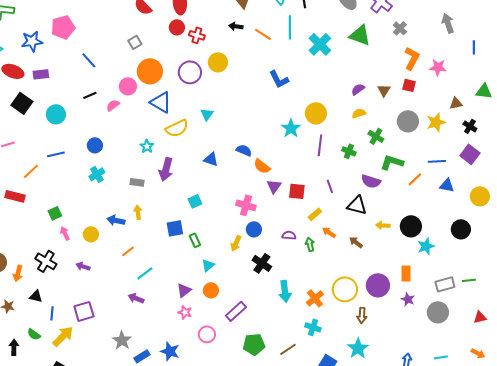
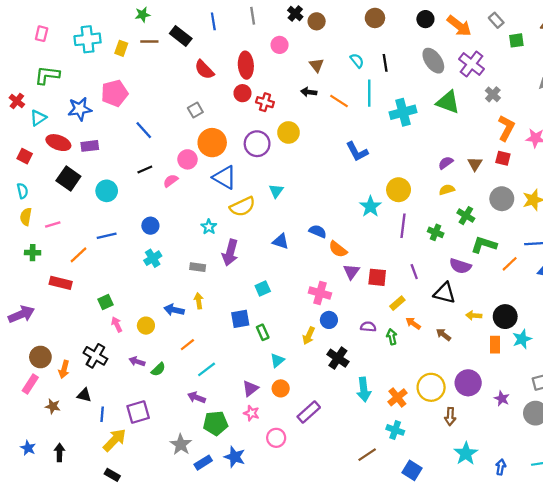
cyan cross: (320, 44) -> (403, 112), turned 30
orange rectangle: (406, 273) -> (495, 345), moved
green semicircle: (34, 334) -> (158, 369), moved, turned -80
green pentagon: (254, 344) -> (216, 423), moved
cyan star: (358, 348) -> (466, 454), moved

